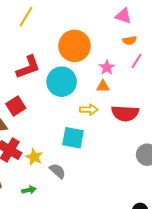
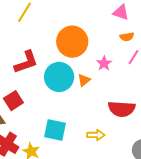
orange triangle: (103, 86) -> (84, 80), moved, turned -40
yellow arrow: (89, 110) -> (96, 135), moved
cyan square: (73, 138) -> (55, 130), moved

